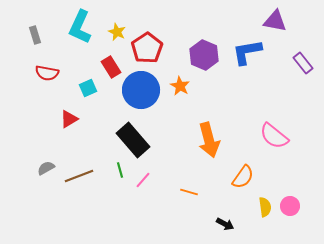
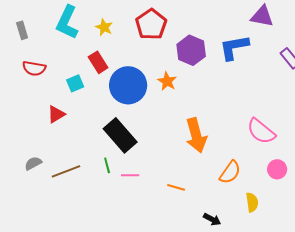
red pentagon: (147, 48) -> (151, 24), moved
pink line: (143, 180) -> (130, 175), turned 48
pink circle: (290, 206) -> (277, 169), moved

